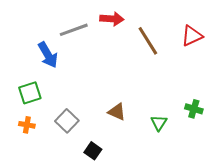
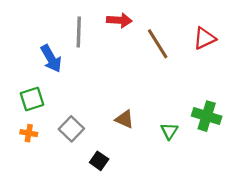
gray line: (74, 30) -> (79, 32), turned -68
green cross: (194, 109) -> (207, 116), size x1.5

